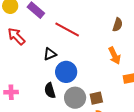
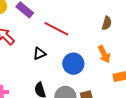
blue circle: (66, 72) -> (73, 64), moved

